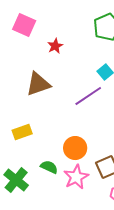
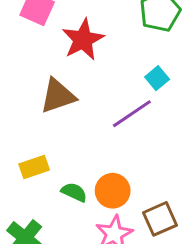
red star: (55, 46) -> (83, 40), size x1.8
green semicircle: (49, 167) -> (74, 192), moved

